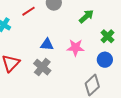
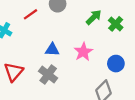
green cross: (107, 36) -> (116, 24), moved
pink star: (75, 48) -> (83, 52), turned -30

